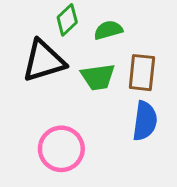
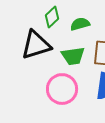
pink circle: (61, 149) -> (62, 89), moved

